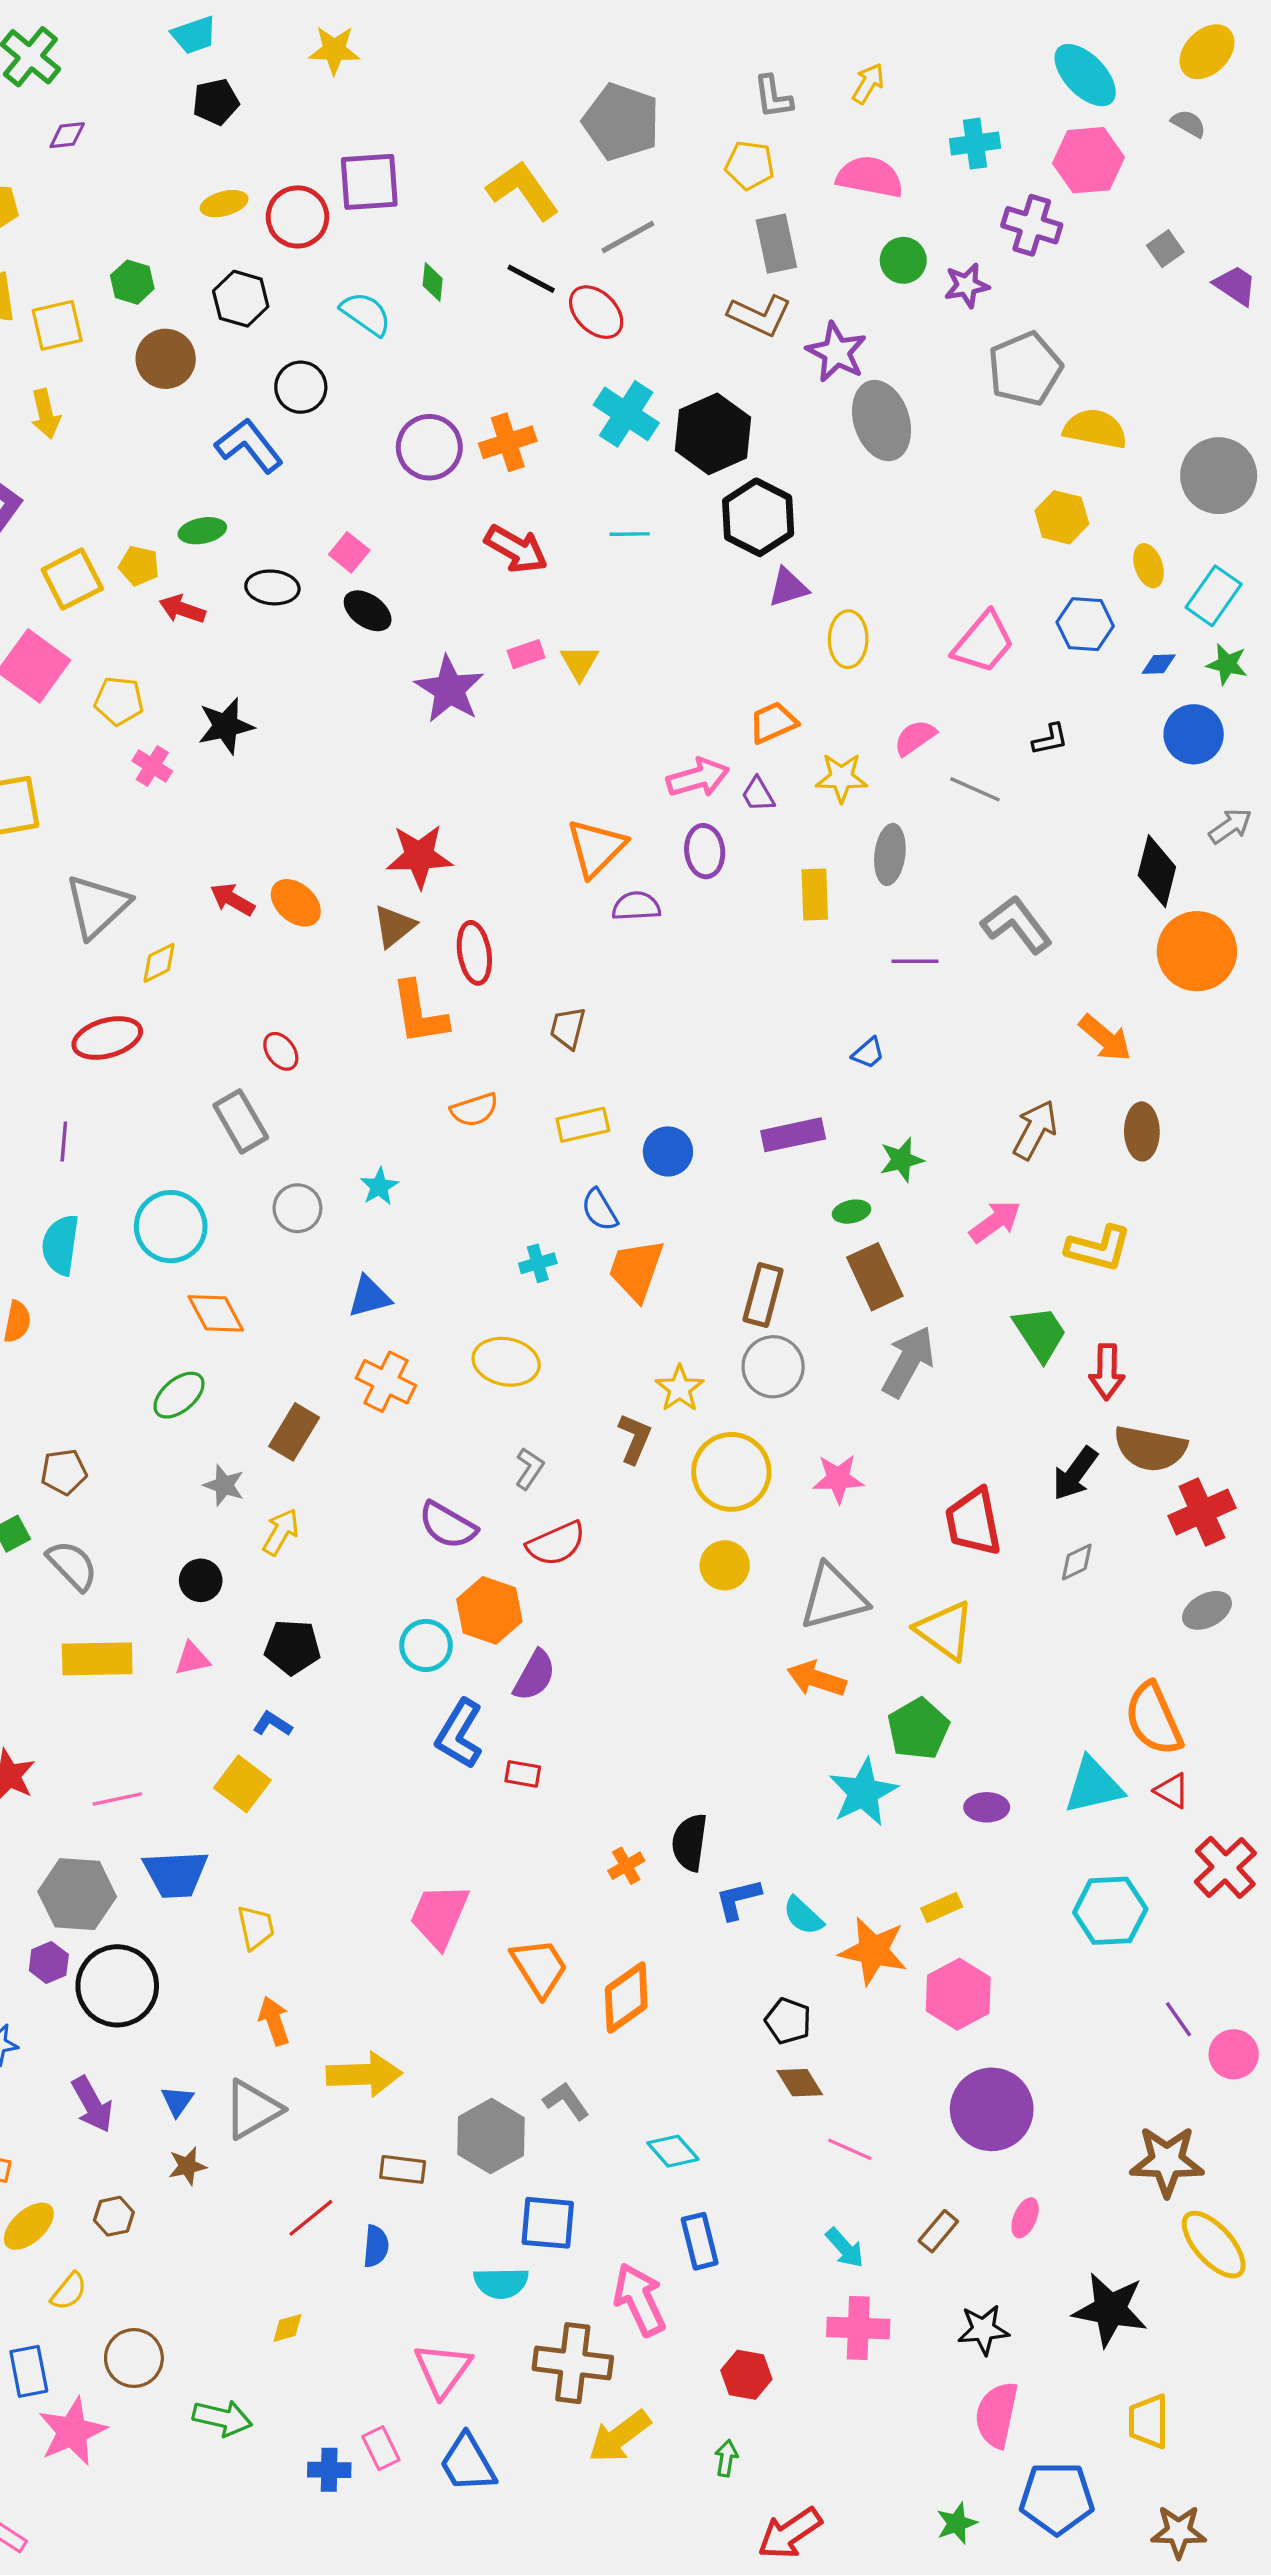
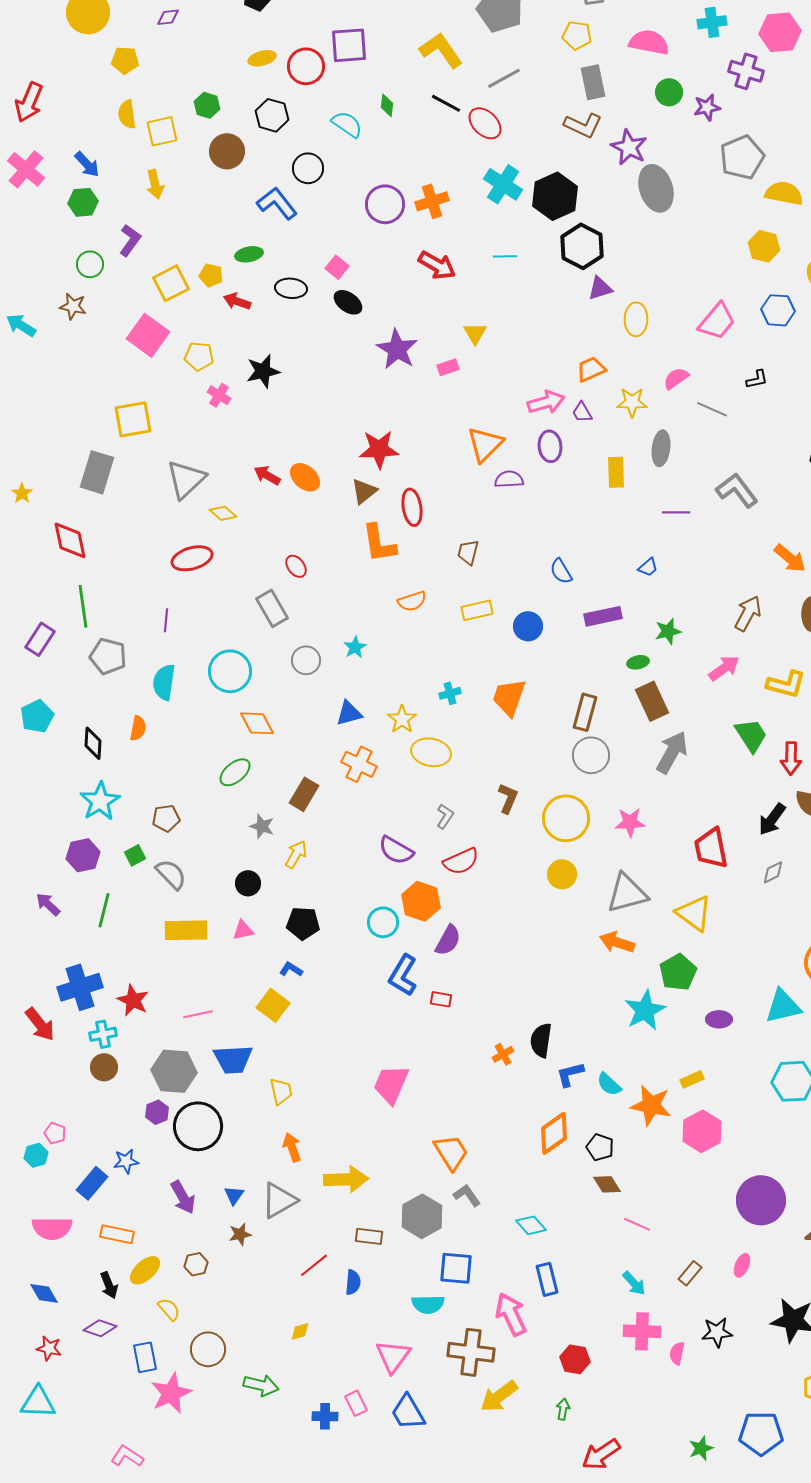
pink rectangle: (526, 654) -> (448, 367), moved
yellow diamond: (159, 963) -> (223, 513), turned 68
blue semicircle: (600, 1210) -> (561, 571), moved
yellow star: (680, 1388) -> (402, 719), moved
orange trapezoid: (539, 1968) -> (451, 1152), moved
orange diamond: (626, 1998) -> (554, 1133), moved
purple circle: (992, 2109) -> (761, 1200), moved
yellow semicircle: (69, 2291) -> (169, 1309), turned -80
pink semicircle: (997, 2415) -> (677, 1353), moved, size x0.6

